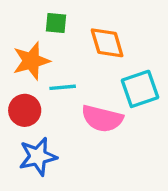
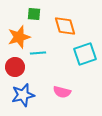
pink semicircle: (102, 119) -> (62, 92), moved, size x0.7

